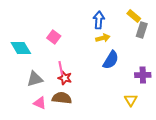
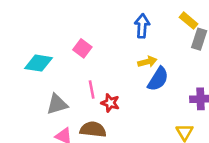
yellow arrow: (103, 38) -> (147, 62), moved
cyan diamond: (21, 48) -> (39, 63), turned -50
red star: (65, 78) -> (110, 103), moved

